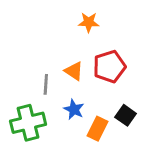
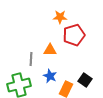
red pentagon: (109, 67) -> (74, 35), moved
orange triangle: (74, 71) -> (50, 50), turned -32

